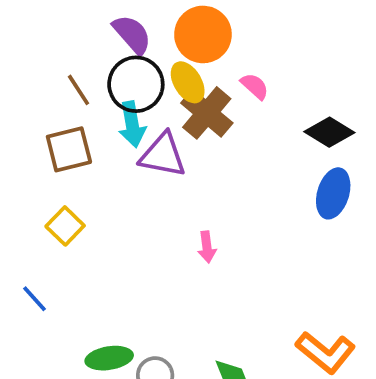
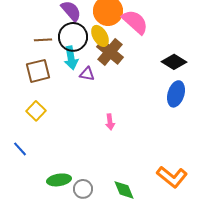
pink semicircle: (255, 86) -> (135, 22), moved, size x1.8
brown line: (79, 90) -> (43, 40), turned -60
purple triangle: (163, 155) -> (87, 74), size x0.6

